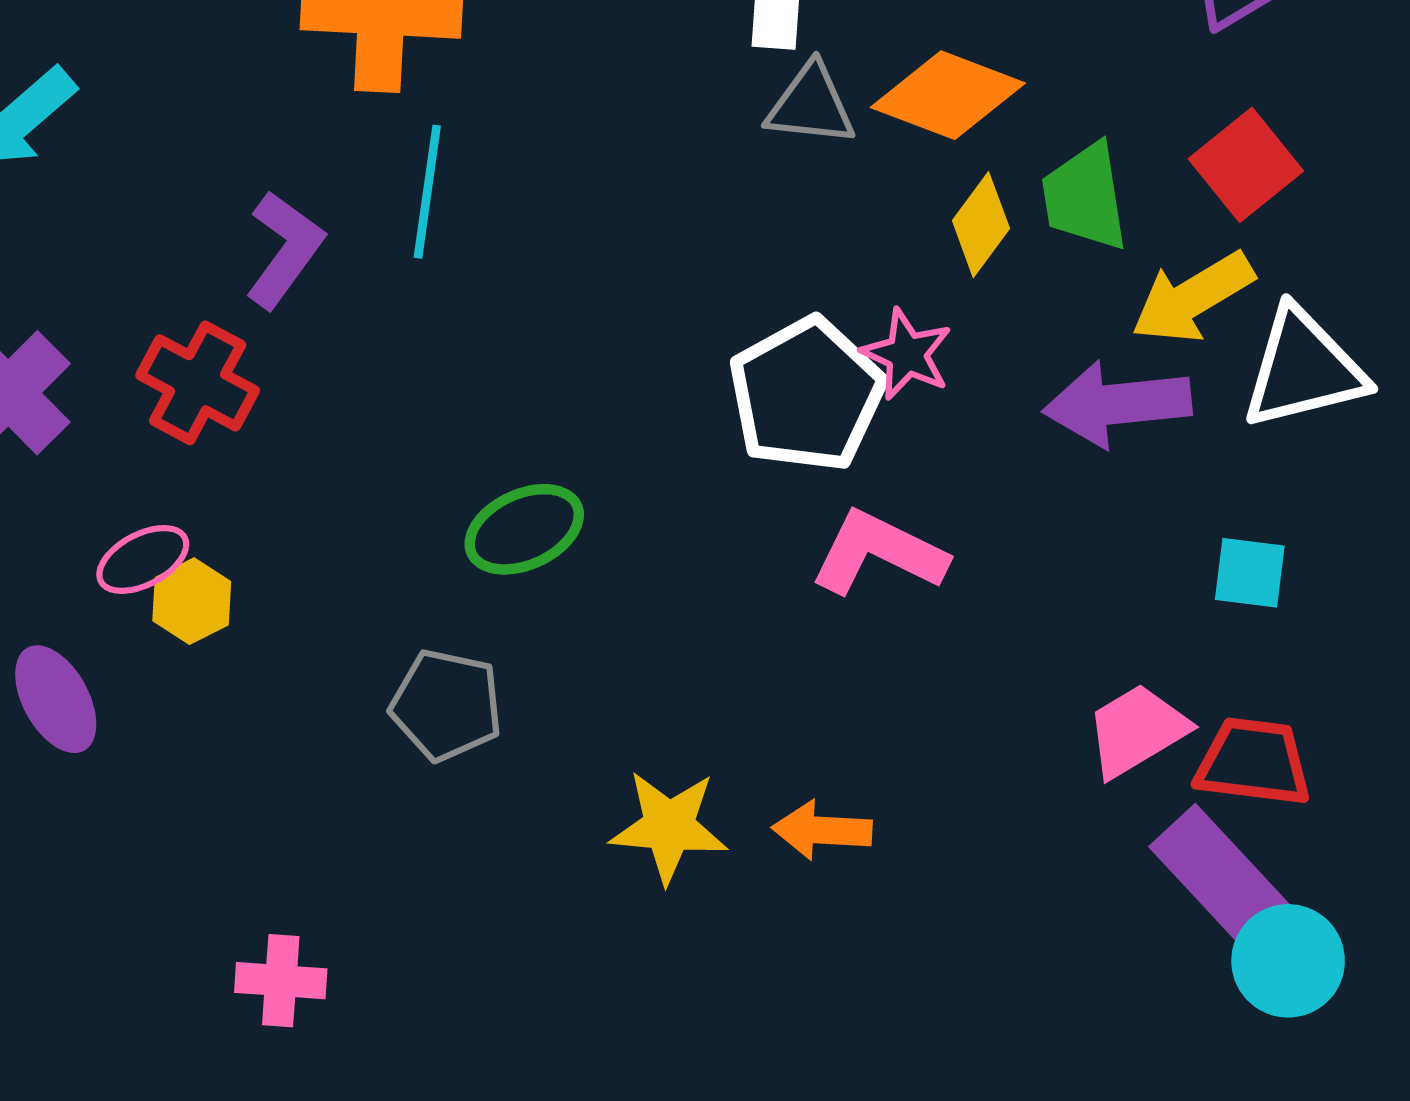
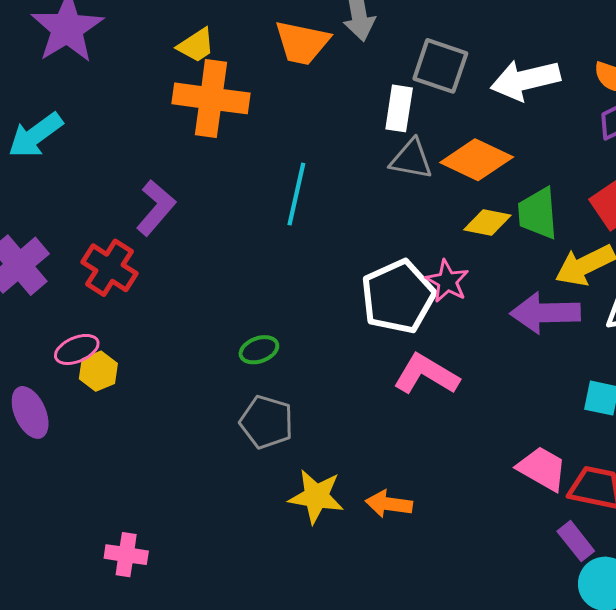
cyan line: (427, 192) -> (296, 194), moved
yellow diamond: (981, 225) -> (487, 223), turned 60
green ellipse: (524, 529) -> (259, 350), size x0.7
gray pentagon: (446, 705) -> (267, 422), moved
pink trapezoid: (1137, 730) -> (542, 469), turned 56
purple rectangle: (1220, 876) -> (576, 541), size x0.6

